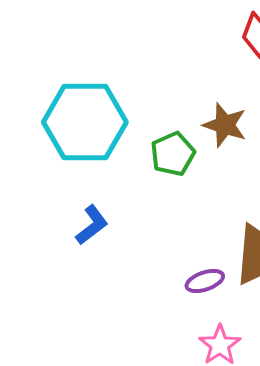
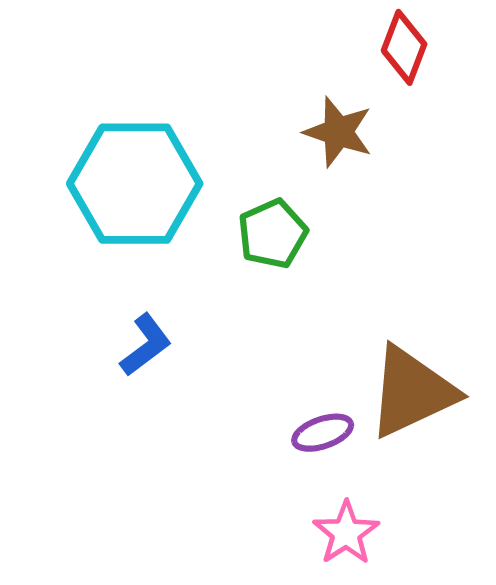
brown star: (225, 125) -> (338, 132), moved

